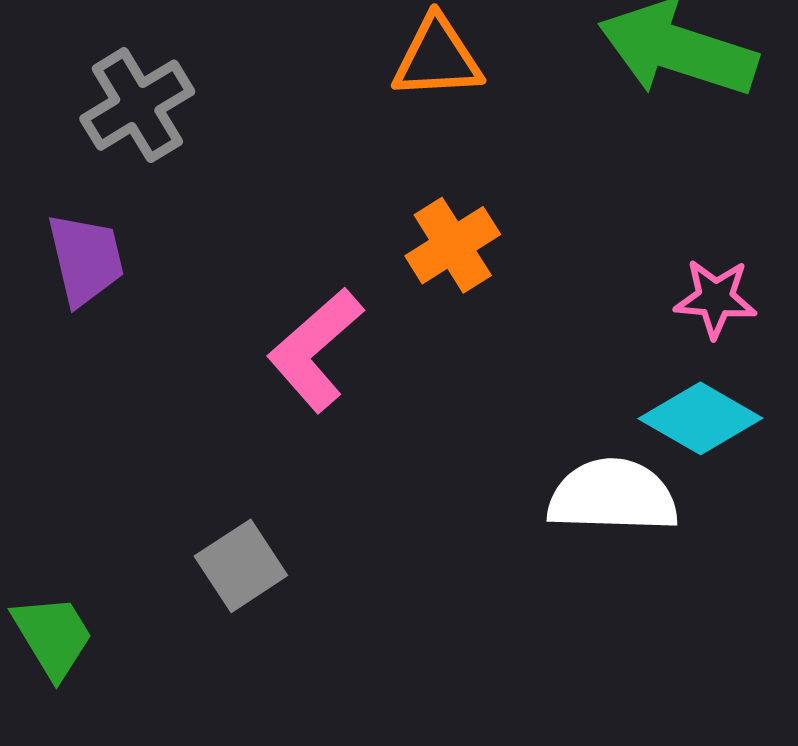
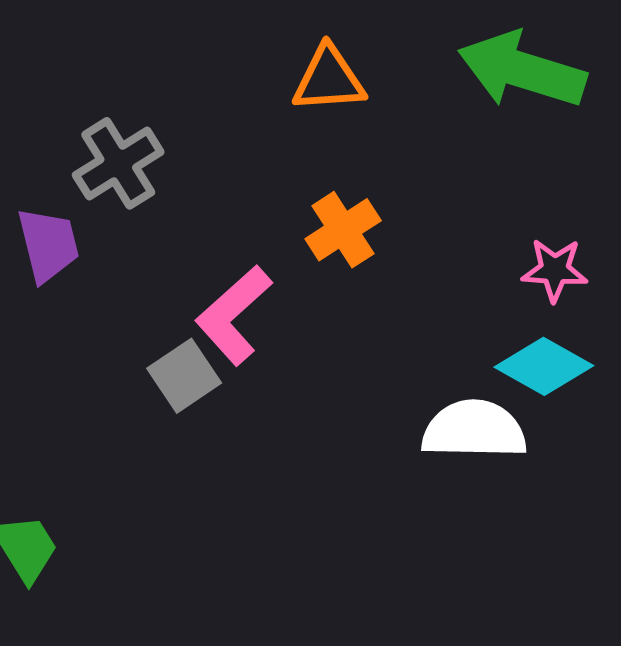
gray cross: (137, 105) -> (118, 163), moved
gray square: (241, 566) -> (184, 376), moved

